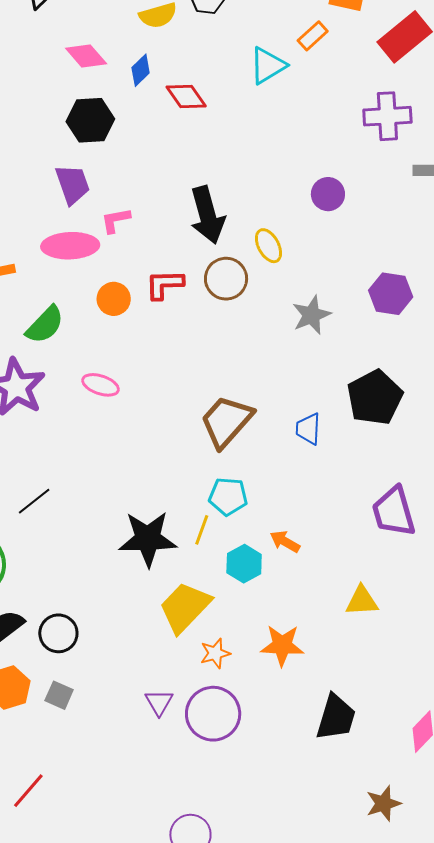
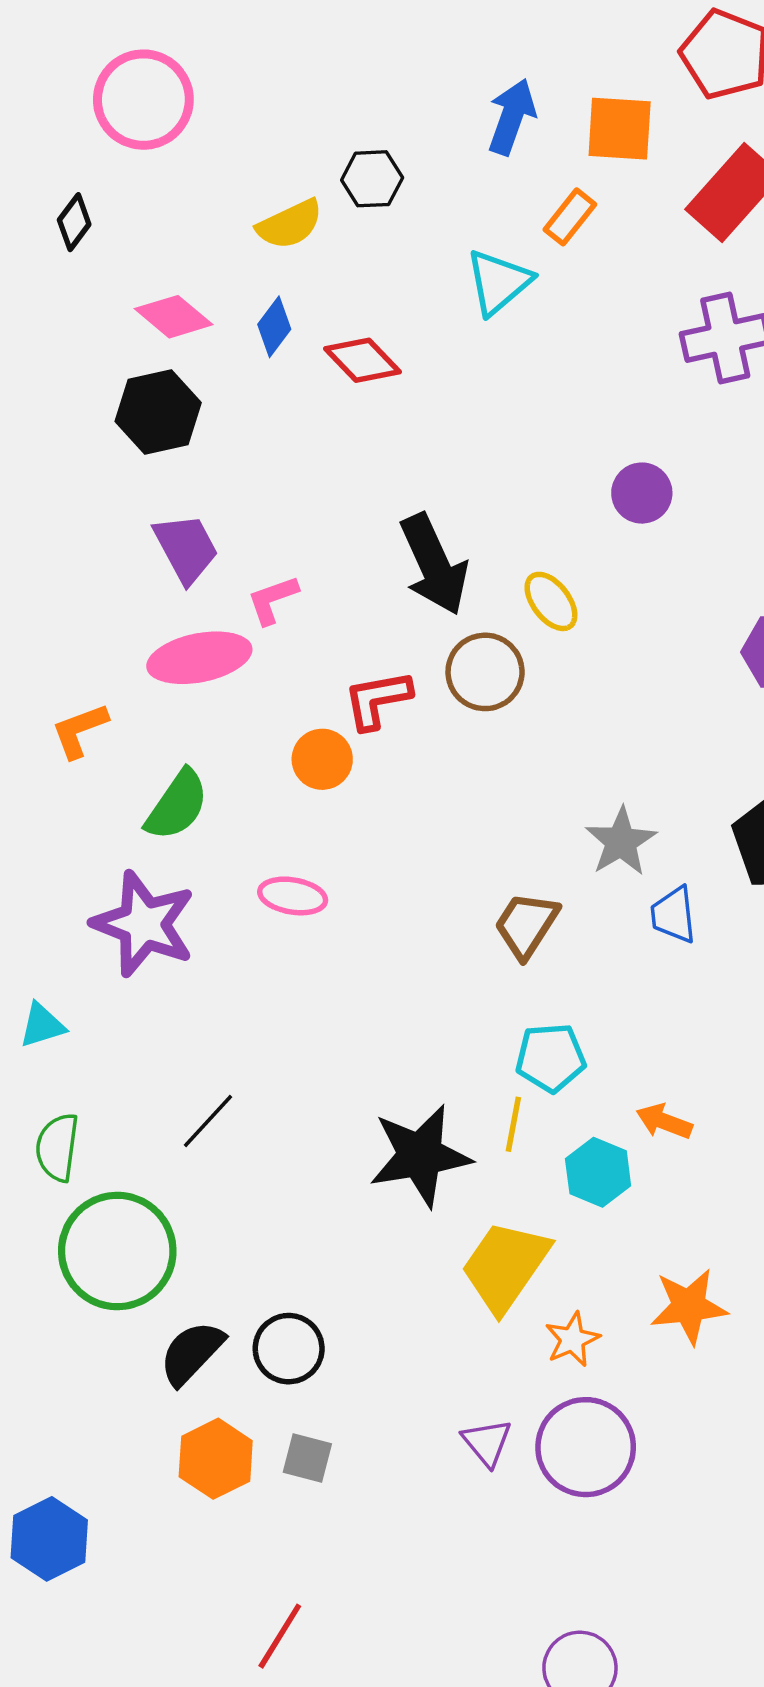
black hexagon: (90, 120) -> (158, 412), moved
orange circle: (114, 299) -> (322, 759), moved
gray star: (311, 315) -> (621, 842), moved
brown trapezoid: (226, 421) -> (526, 925), size x0.7

